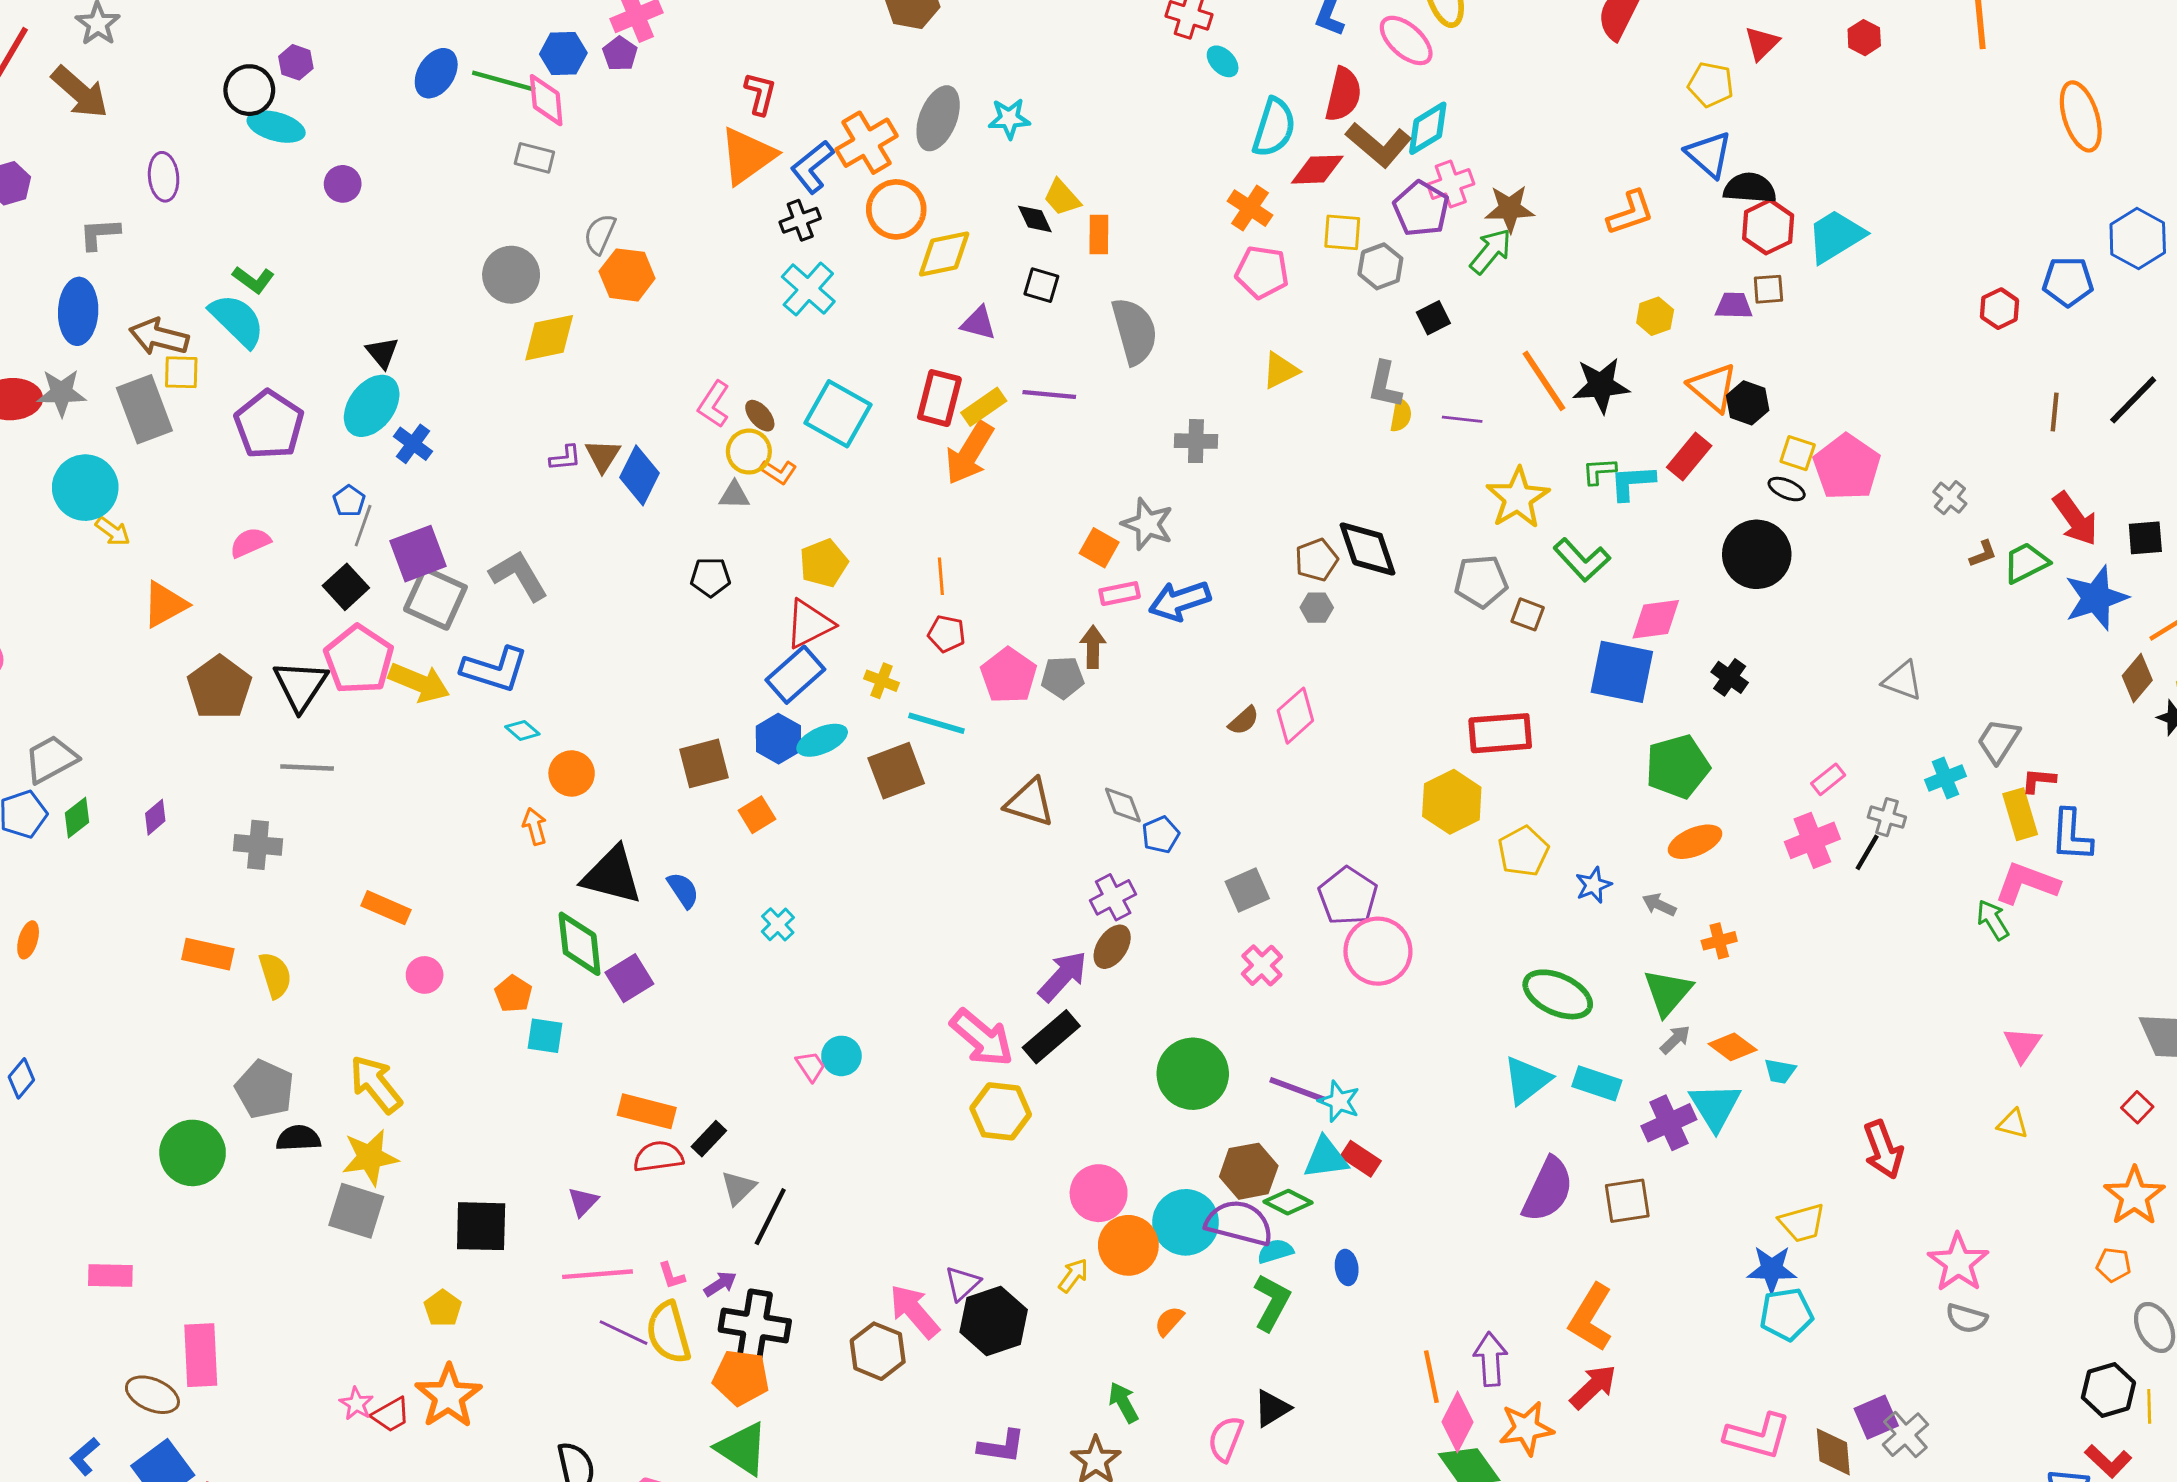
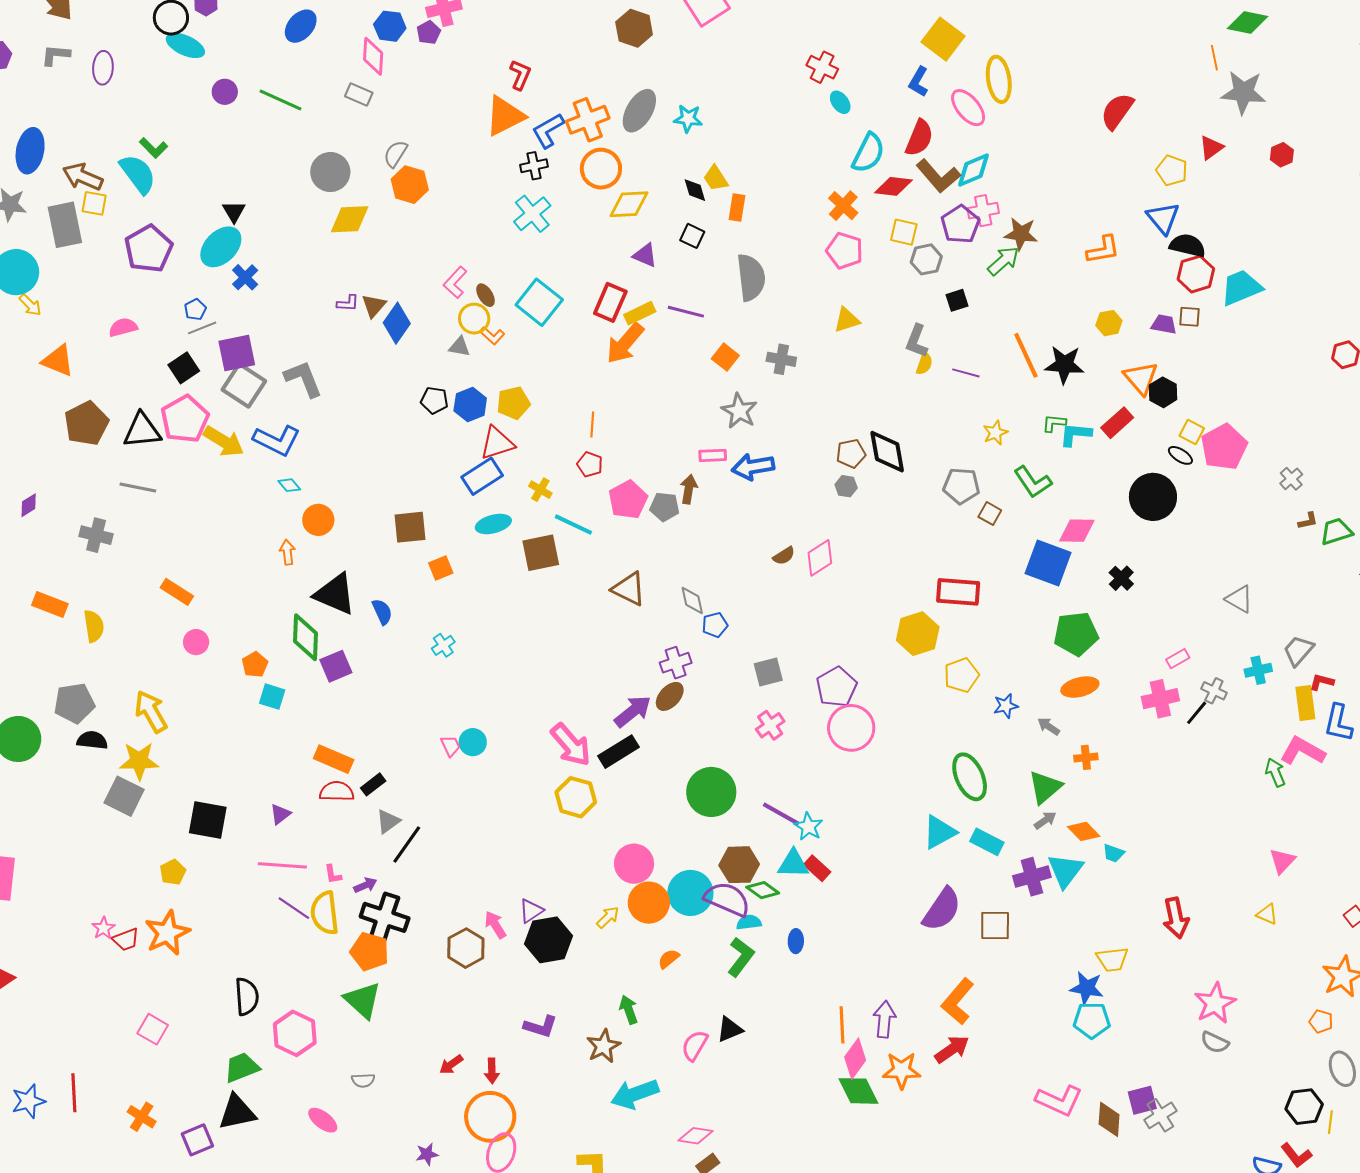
green line: (504, 81) -> (280, 100), moved
gray L-shape: (100, 234) -> (56, 55), moved
yellow star: (1518, 498) -> (995, 433), size x0.6
gray line: (363, 526) -> (202, 328), turned 40
orange square: (1099, 548) -> (725, 357), moved
orange triangle: (165, 605) -> (58, 361), turned 42
black triangle: (300, 685) -> (142, 431), turned 42
blue hexagon: (778, 739) -> (470, 404), moved
green ellipse: (1558, 994) -> (970, 777), turned 33
gray pentagon: (265, 1089) -> (74, 703), turned 30
pink arrow: (914, 1311) -> (495, 925), size x0.7

